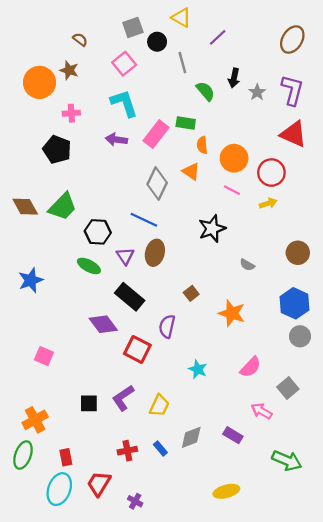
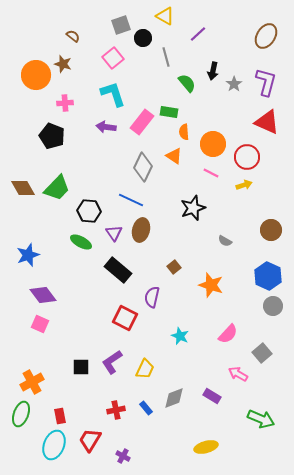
purple diamond: (103, 324) -> (43, 295), moved

